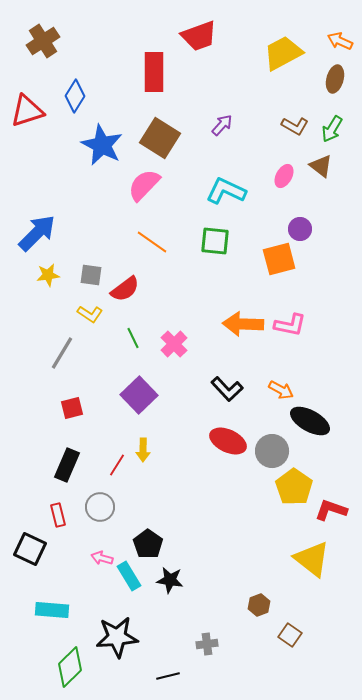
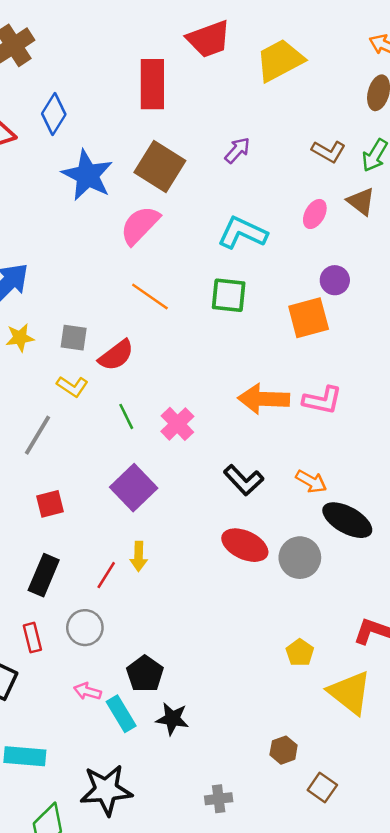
yellow trapezoid: (283, 53) -> (280, 60), moved
yellow pentagon: (294, 487) -> (300, 653), moved, size x0.6

